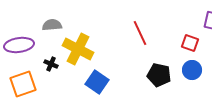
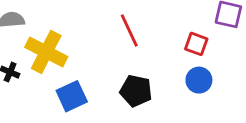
black pentagon: (159, 75) -> (136, 91), moved
blue square: (97, 82) -> (72, 96), turned 30

